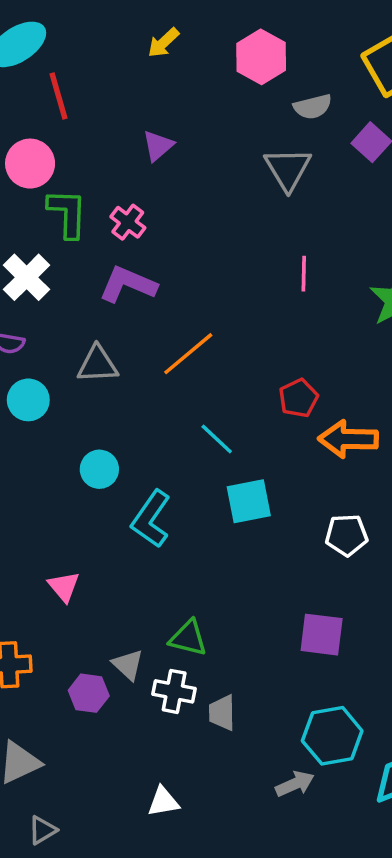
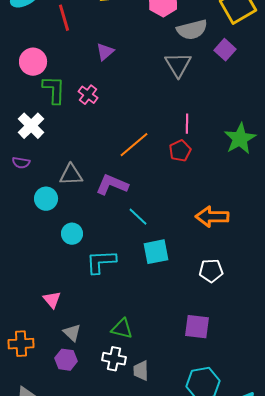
red line: (59, 96) -> (64, 18), moved
gray semicircle: (313, 107) -> (192, 30), size x1.4
purple L-shape: (128, 284) -> (112, 185), moved
orange line: (188, 354) -> (134, 145), moved
red pentagon: (298, 398) -> (180, 151), moved
cyan circle: (28, 400) -> (46, 199), moved
cyan L-shape: (151, 519) -> (101, 262), turned 52
gray triangle: (128, 665) -> (72, 333), moved

